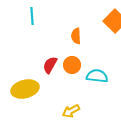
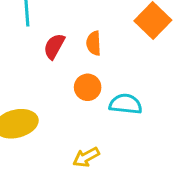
red semicircle: (50, 65) -> (54, 46), moved

